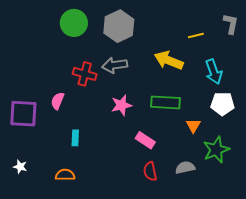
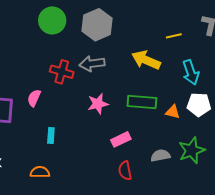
orange triangle: (193, 126) -> (173, 112), moved, turned -49
pink rectangle: (145, 140) -> (121, 139), turned -60
gray semicircle: (185, 168) -> (160, 156), moved

